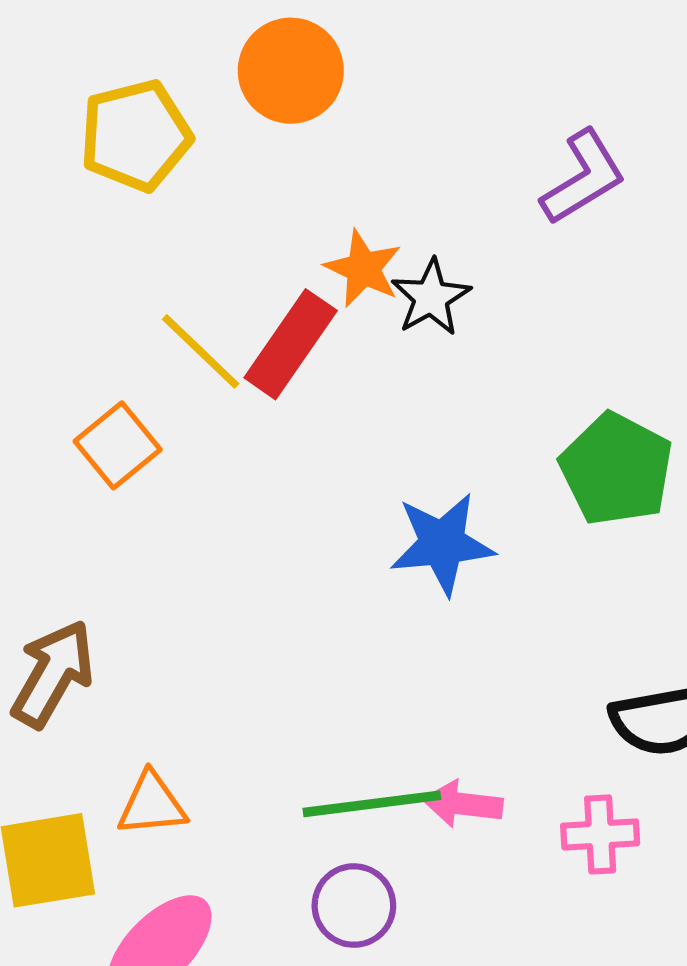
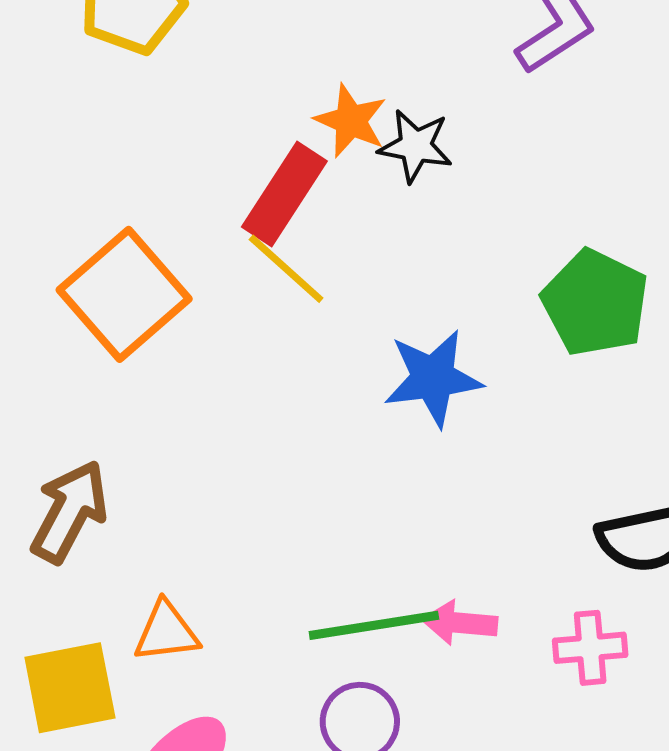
black star: (431, 297) -> (415, 146), turned -30
yellow line: (201, 351) -> (286, 269), moved
orange square: (118, 445) -> (124, 294), size x1.6

